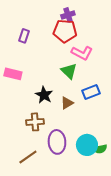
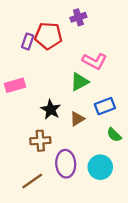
red pentagon: (65, 31) -> (48, 36), moved
green triangle: (69, 71) -> (80, 82), turned 48
pink rectangle: (13, 74) -> (15, 85), turned -30
green semicircle: (100, 149) -> (114, 135), moved, turned 56

